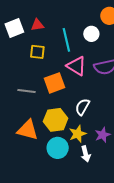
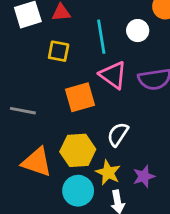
gray line: (26, 91) -> (23, 111), moved
yellow star: (78, 134) -> (108, 173), turned -30

